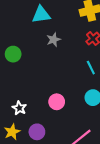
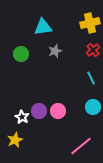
green circle: (13, 54) -> (21, 54), moved
purple circle: (37, 132) -> (39, 111), moved

